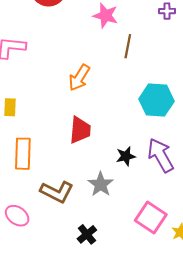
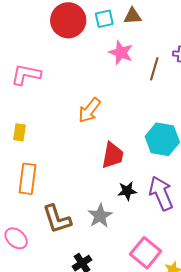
brown line: (128, 46) -> (154, 69), moved
red trapezoid: (80, 130) -> (113, 155), moved
brown L-shape: (57, 192) -> (57, 219), turned 40

